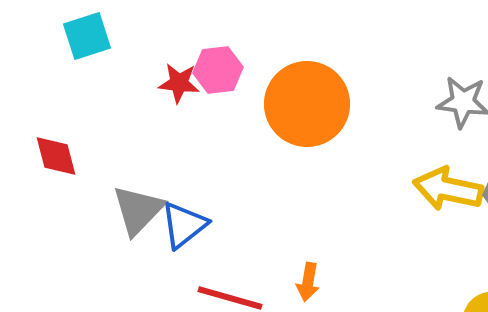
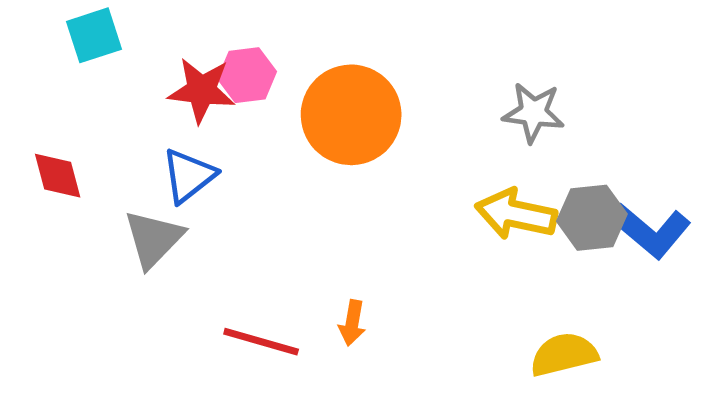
red star: (179, 83) -> (201, 90), size x1.4
blue triangle: (184, 225) -> (189, 176), moved

